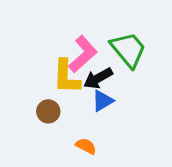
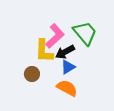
orange semicircle: (86, 146) -> (67, 88), moved, size x1.5

